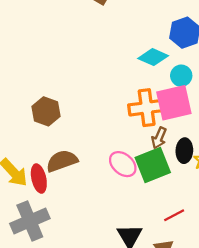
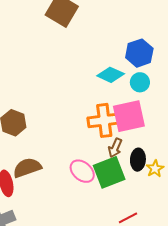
cyan circle: (181, 76) -> (140, 82), moved

